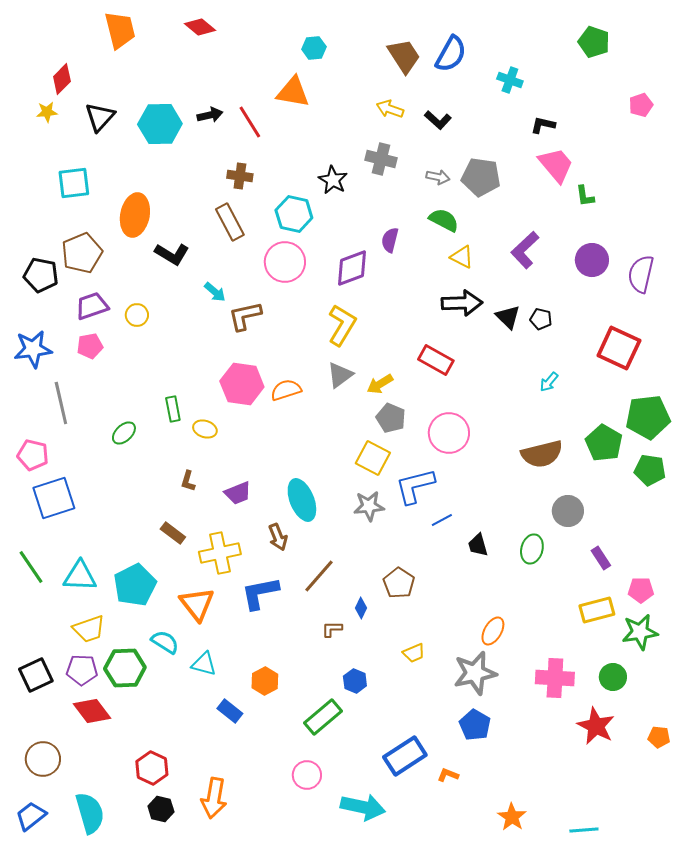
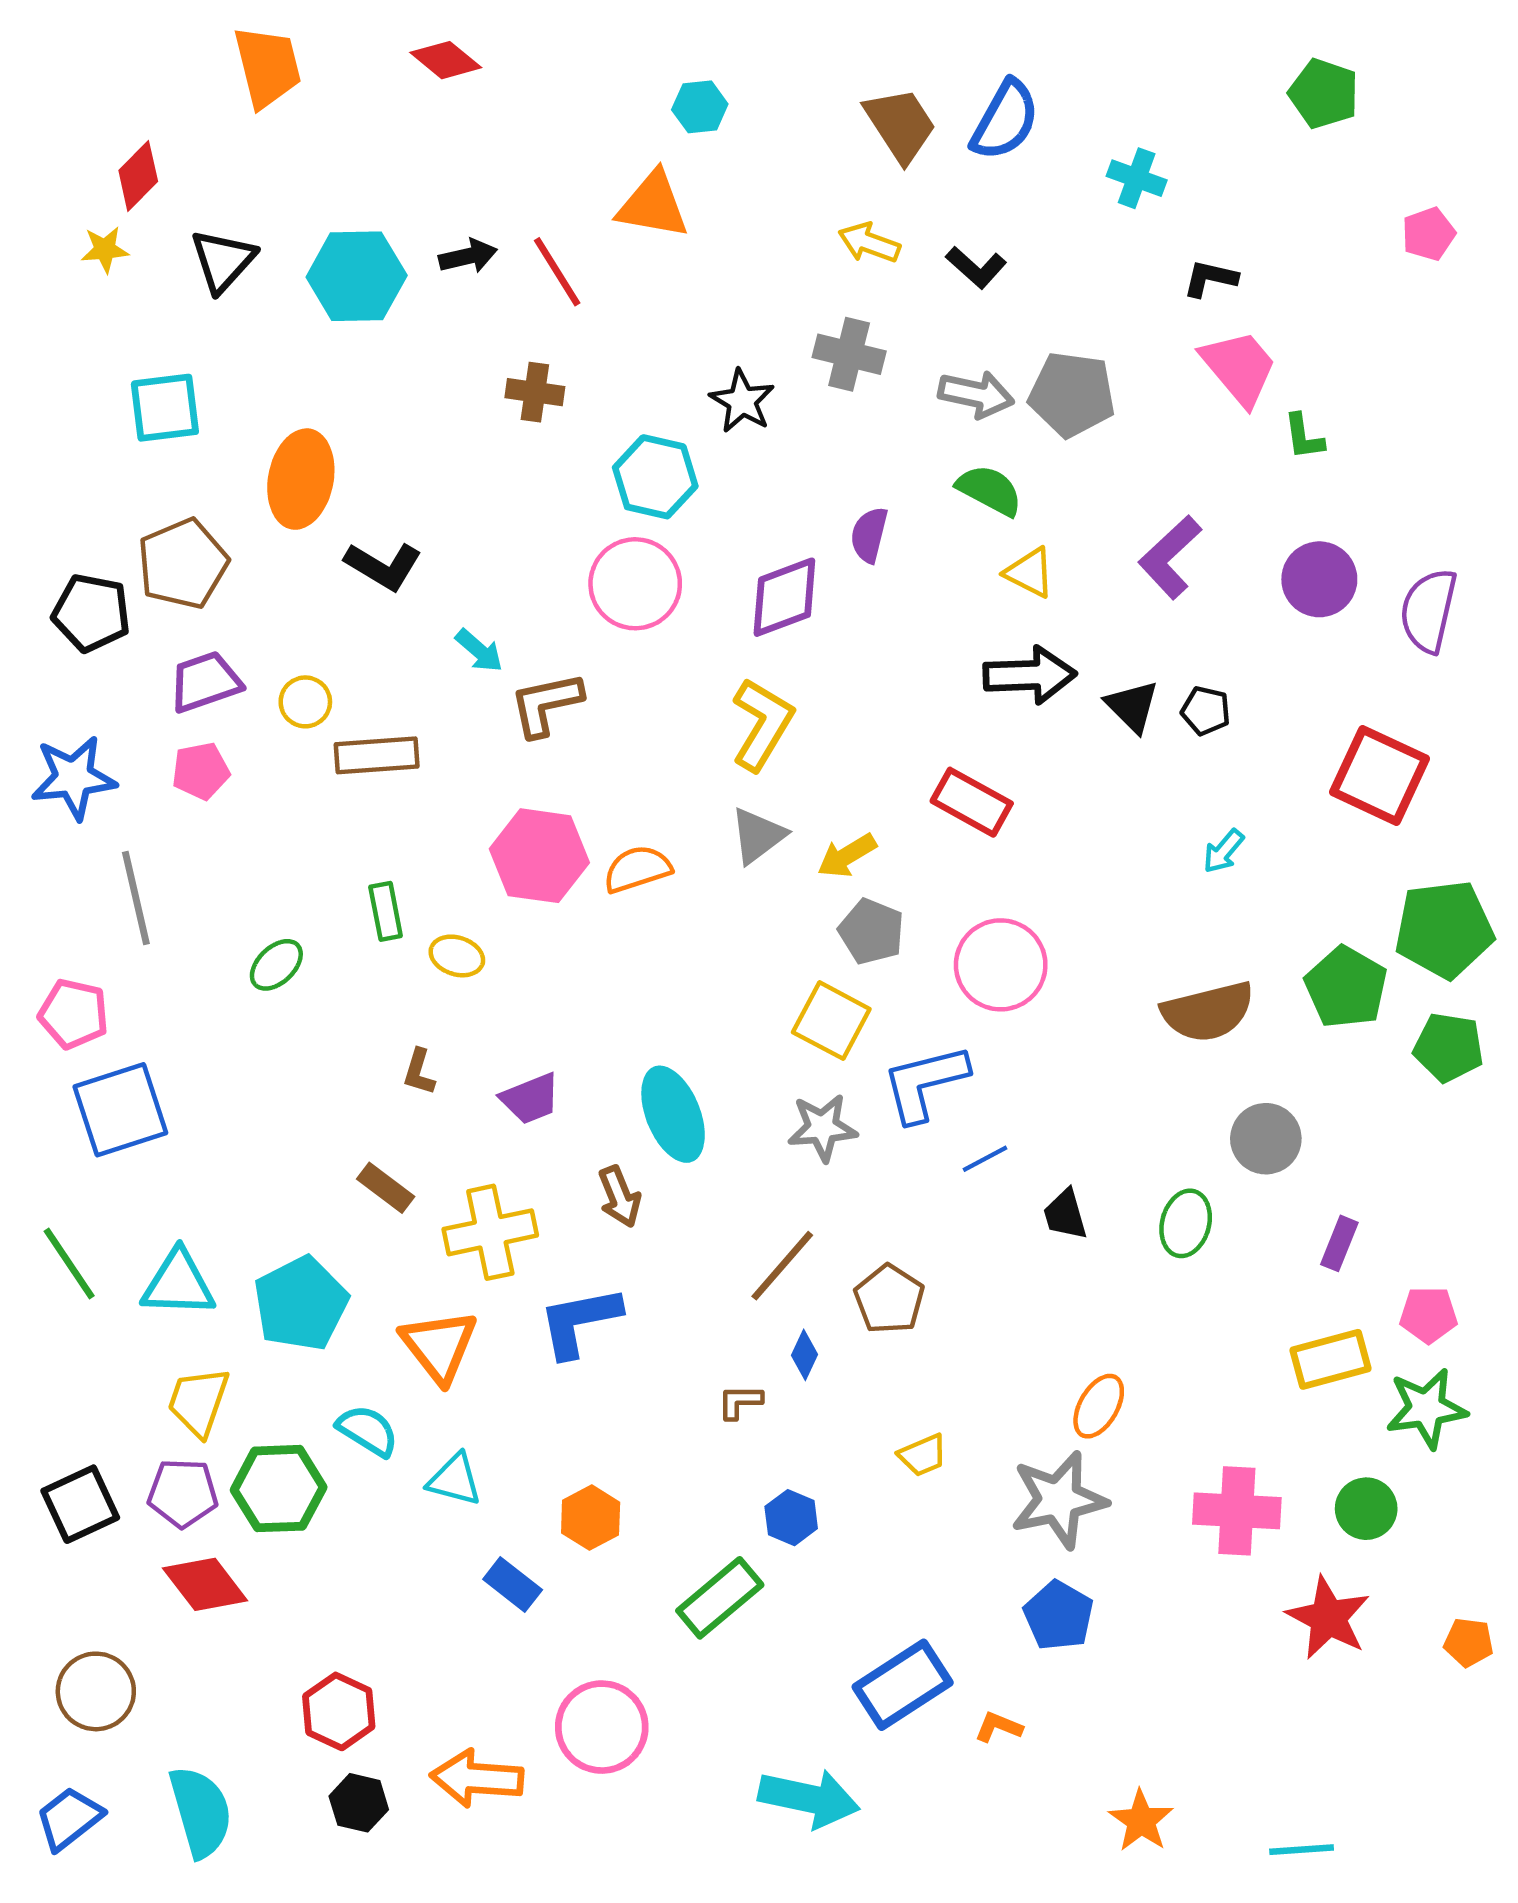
gray arrow: (438, 177) -> (976, 394), size x1.4
brown rectangle: (230, 222) -> (377, 755), moved, turned -66
purple rectangle: (601, 558) -> (1339, 1243), turned 55
brown line: (319, 576) -> (782, 1266), moved
yellow trapezoid: (89, 629) -> (198, 1402), turned 128
pink circle: (307, 775) -> (602, 1727), moved, size x1.4
orange arrow: (214, 798) -> (477, 1778), turned 84

